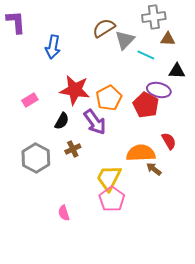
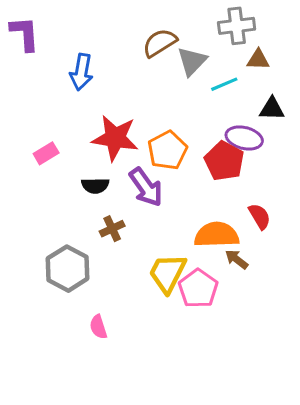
cyan line: (146, 55) -> (224, 84), turned -48
black semicircle: (62, 121) -> (95, 186), turned 60
gray hexagon: (36, 158) -> (68, 269), moved
pink pentagon: (112, 199) -> (198, 289), moved

